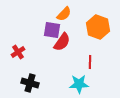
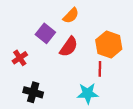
orange hexagon: (98, 27) -> (109, 44), moved
purple square: (52, 30) -> (45, 33), moved, turned 30

